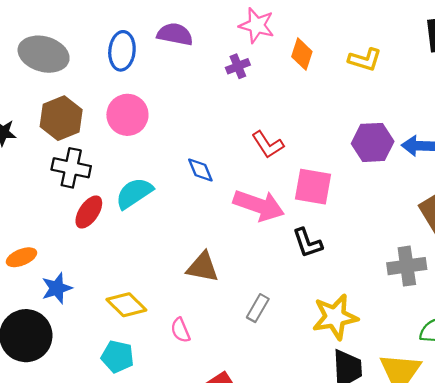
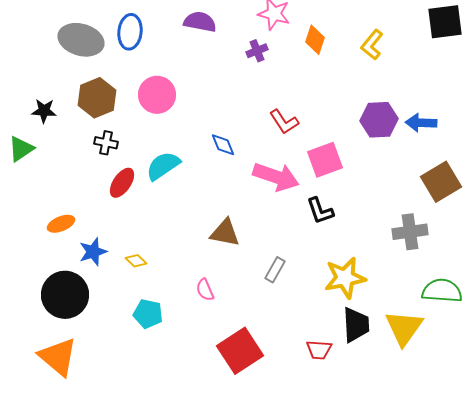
blue ellipse: (122, 51) -> (130, 32), moved
yellow L-shape: (365, 60) -> (372, 45), turned 112
black cross: (71, 168) -> (106, 143), size x0.7
pink square: (313, 187) -> (325, 160), turned -30
yellow diamond: (126, 305) -> (136, 261), moved, size x0.6

